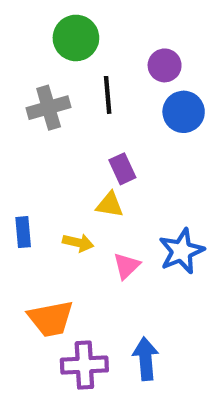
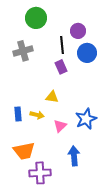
black line: (108, 95) -> (62, 45), moved
purple rectangle: (122, 169) -> (61, 67), moved
blue rectangle: (23, 232) -> (18, 114), moved
blue arrow: (146, 359) -> (74, 156), moved

